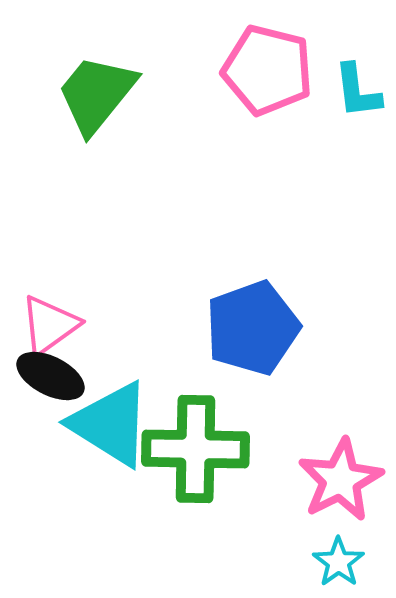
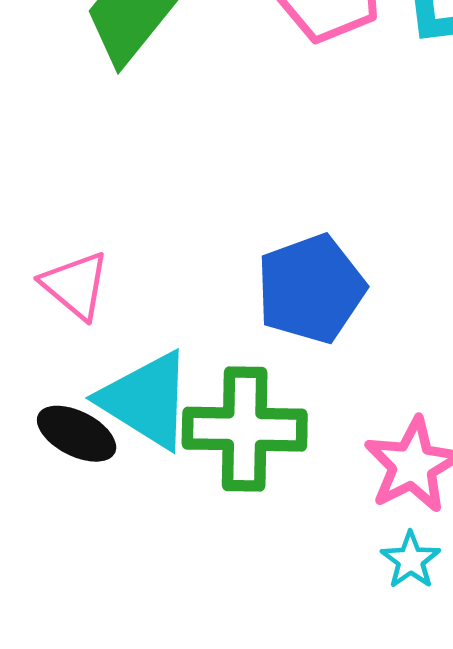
pink triangle: (49, 325) -> (75, 285), turned -44
black ellipse: (50, 376) -> (77, 434), moved

